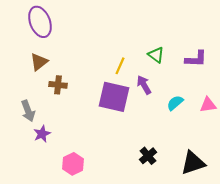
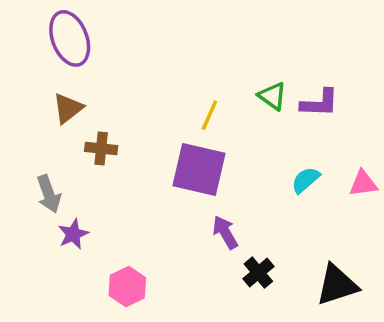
purple L-shape: (196, 59) -> (320, 103), moved
purple arrow: (144, 85) -> (225, 232), moved

